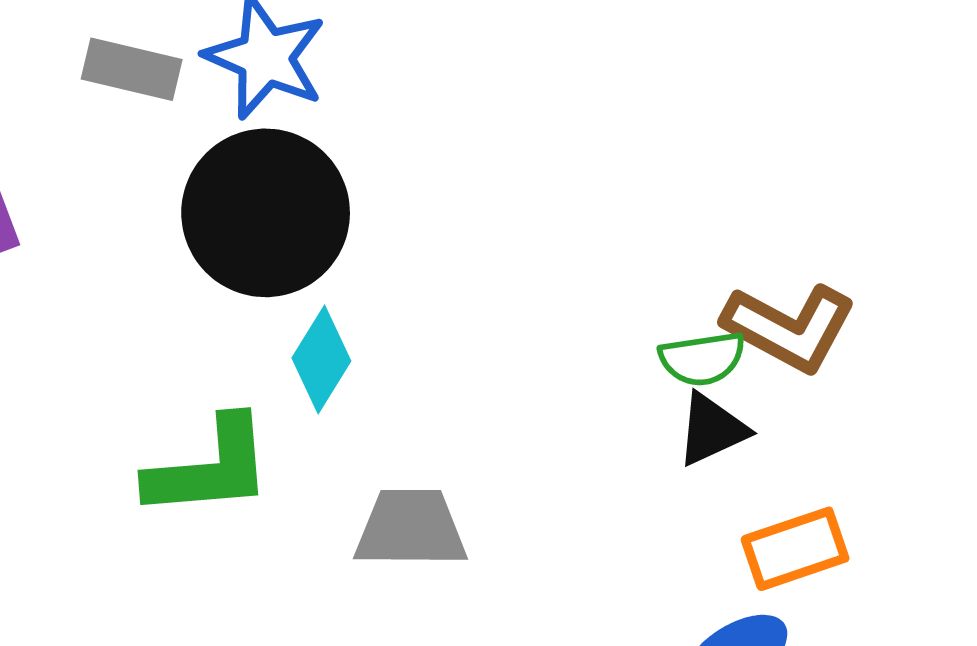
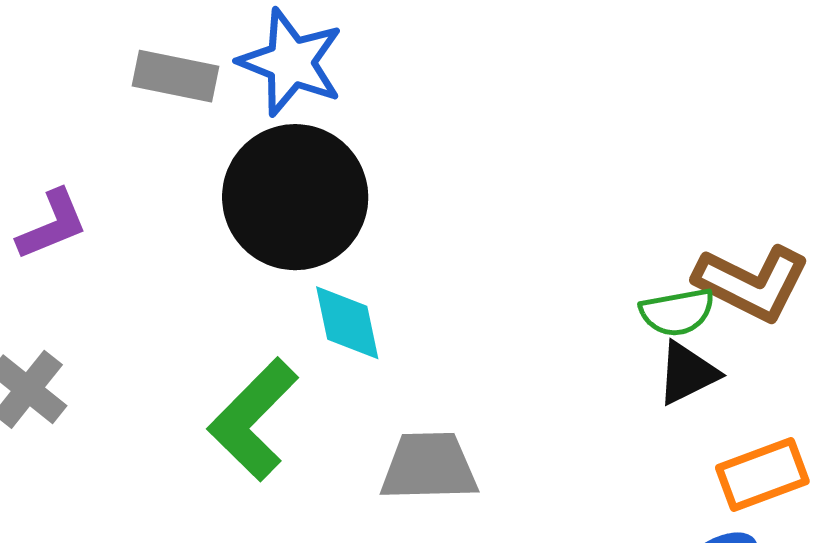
cyan diamond: (321, 360) -> (347, 323), turned -42
green L-shape: (210, 468) -> (253, 419), turned 141

